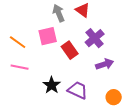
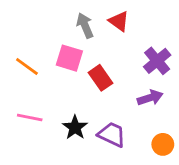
pink square: (48, 36) -> (69, 58), turned 30
purple cross: (95, 38) -> (157, 61), moved
pink line: (20, 67) -> (30, 117), moved

